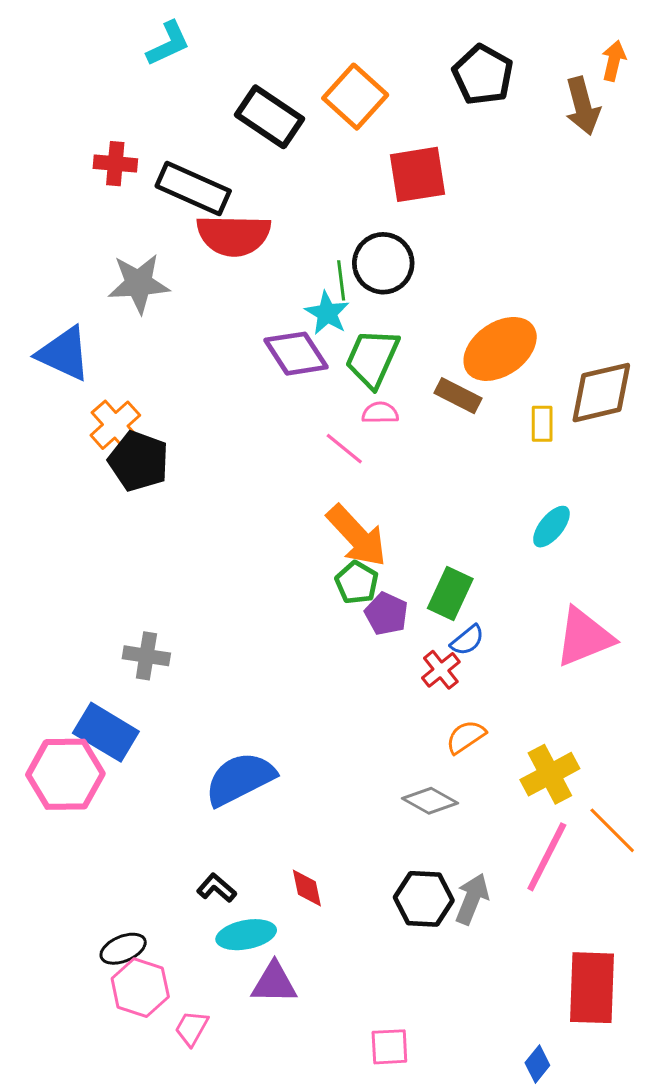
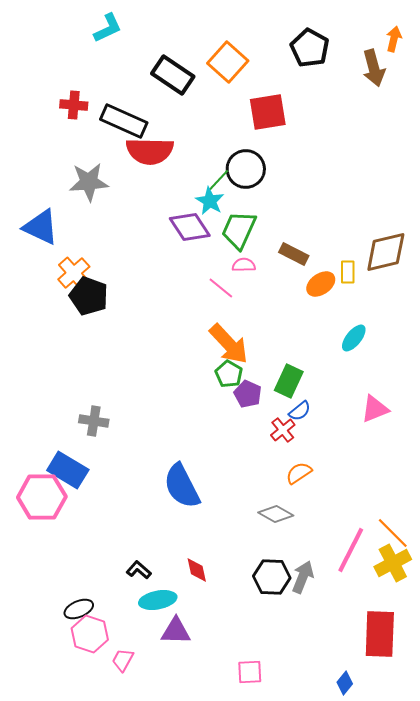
green line: (341, 280) -> (219, 180), turned 50
orange ellipse: (500, 349) -> (321, 284), moved, size x0.6
pink triangle: (584, 637) -> (375, 409), size x0.7
yellow cross: (550, 774) -> (393, 563), moved
blue semicircle: (240, 779) -> (182, 486), moved, turned -90

